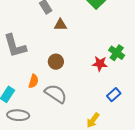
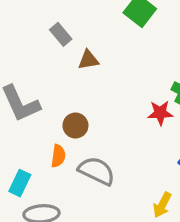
brown circle: (56, 62) -> (75, 126), moved

